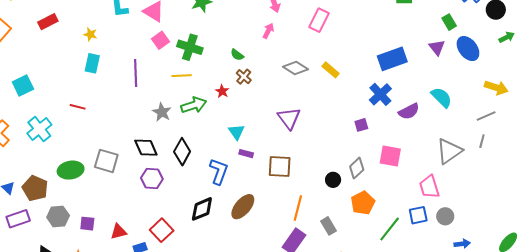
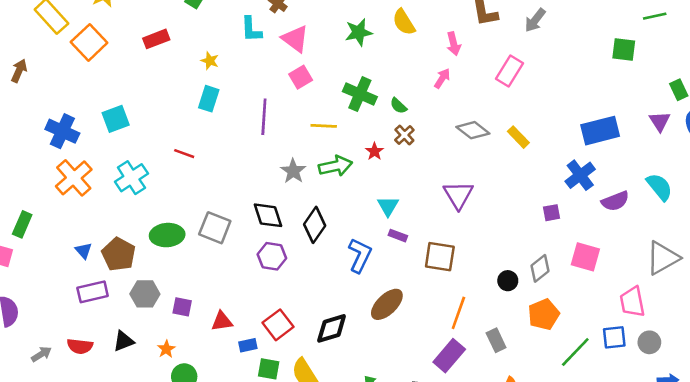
green cross: (190, 47) -> (360, 94), moved
black diamond: (202, 209) -> (332, 328), moved

